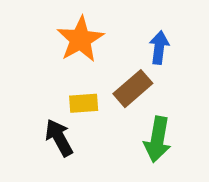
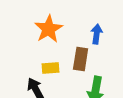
brown rectangle: (133, 89) -> (81, 59), turned -40

